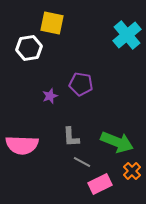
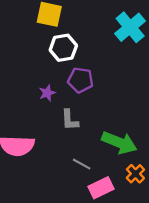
white hexagon: (29, 48) -> (63, 48), moved
gray L-shape: (71, 137) -> (70, 120), moved

